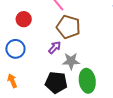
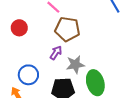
blue circle: (15, 49) -> (28, 75), moved

